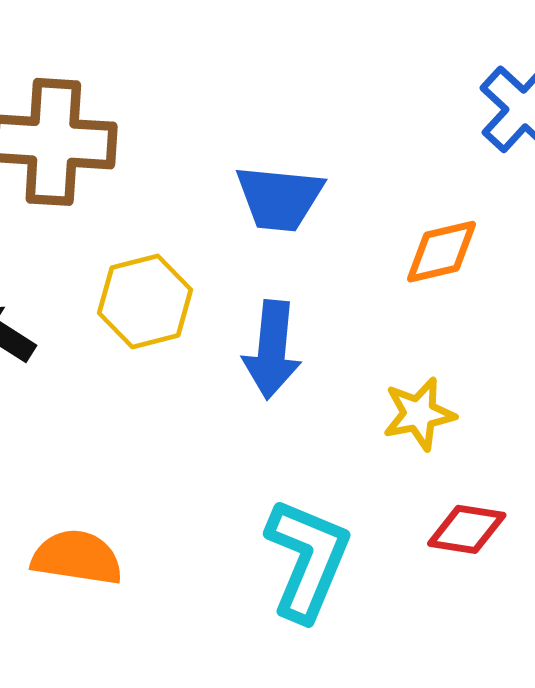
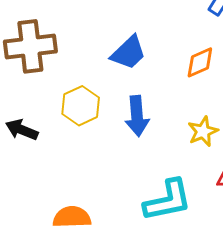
blue trapezoid: (279, 198) -> (129, 53), turned -39
cyan L-shape: (307, 559) -> (168, 200), turned 66

